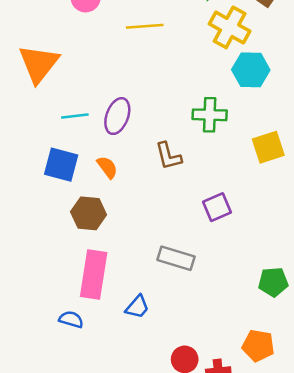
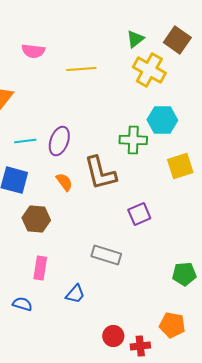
cyan hexagon: (251, 70) -> (162, 120), moved
brown L-shape: (168, 156) -> (100, 173), size x1.5
orange semicircle: (107, 167) -> (64, 182), moved
pink rectangle: (94, 275) -> (40, 268), size x0.6

